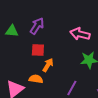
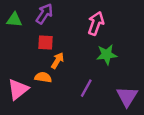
pink arrow: (80, 34) -> (96, 23), turned 96

